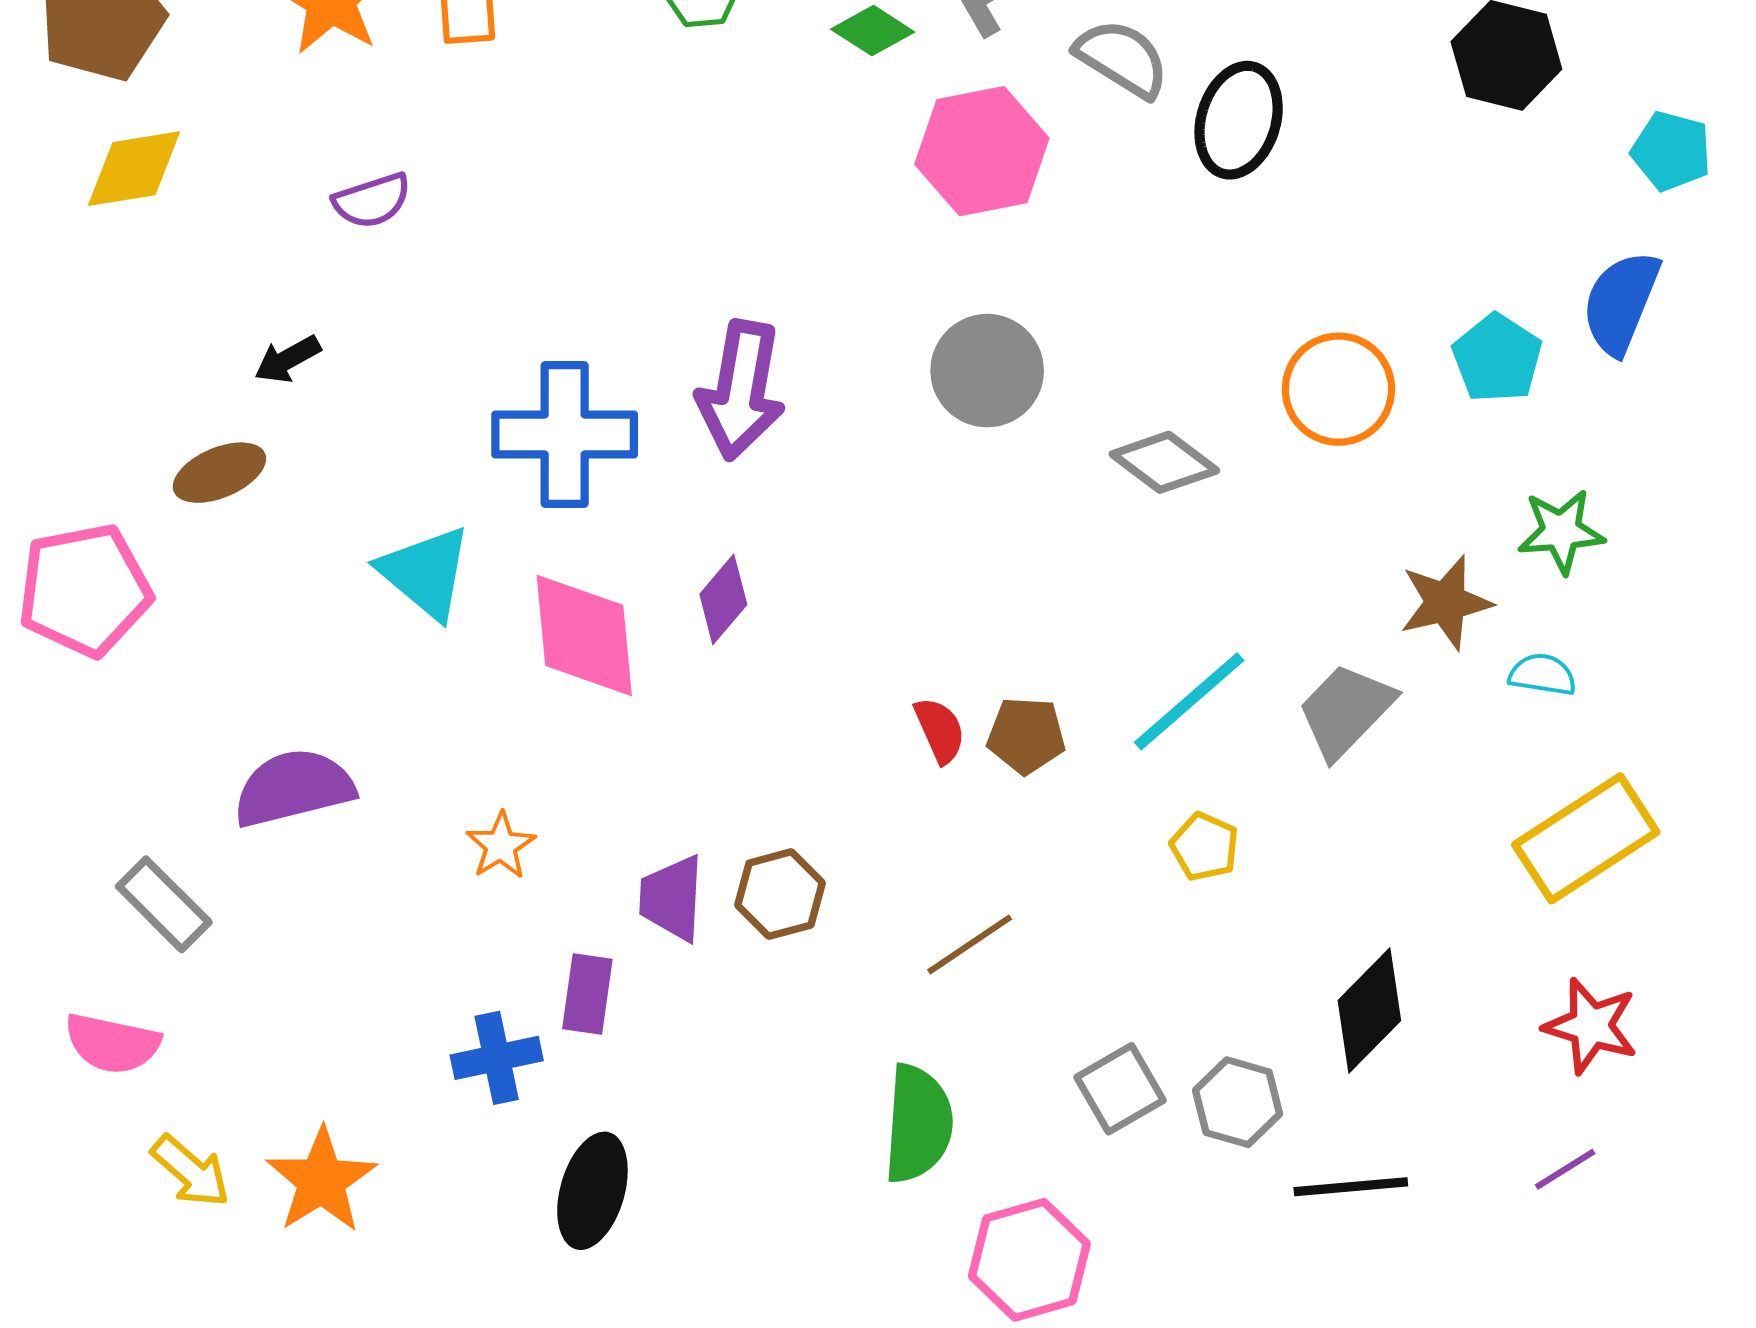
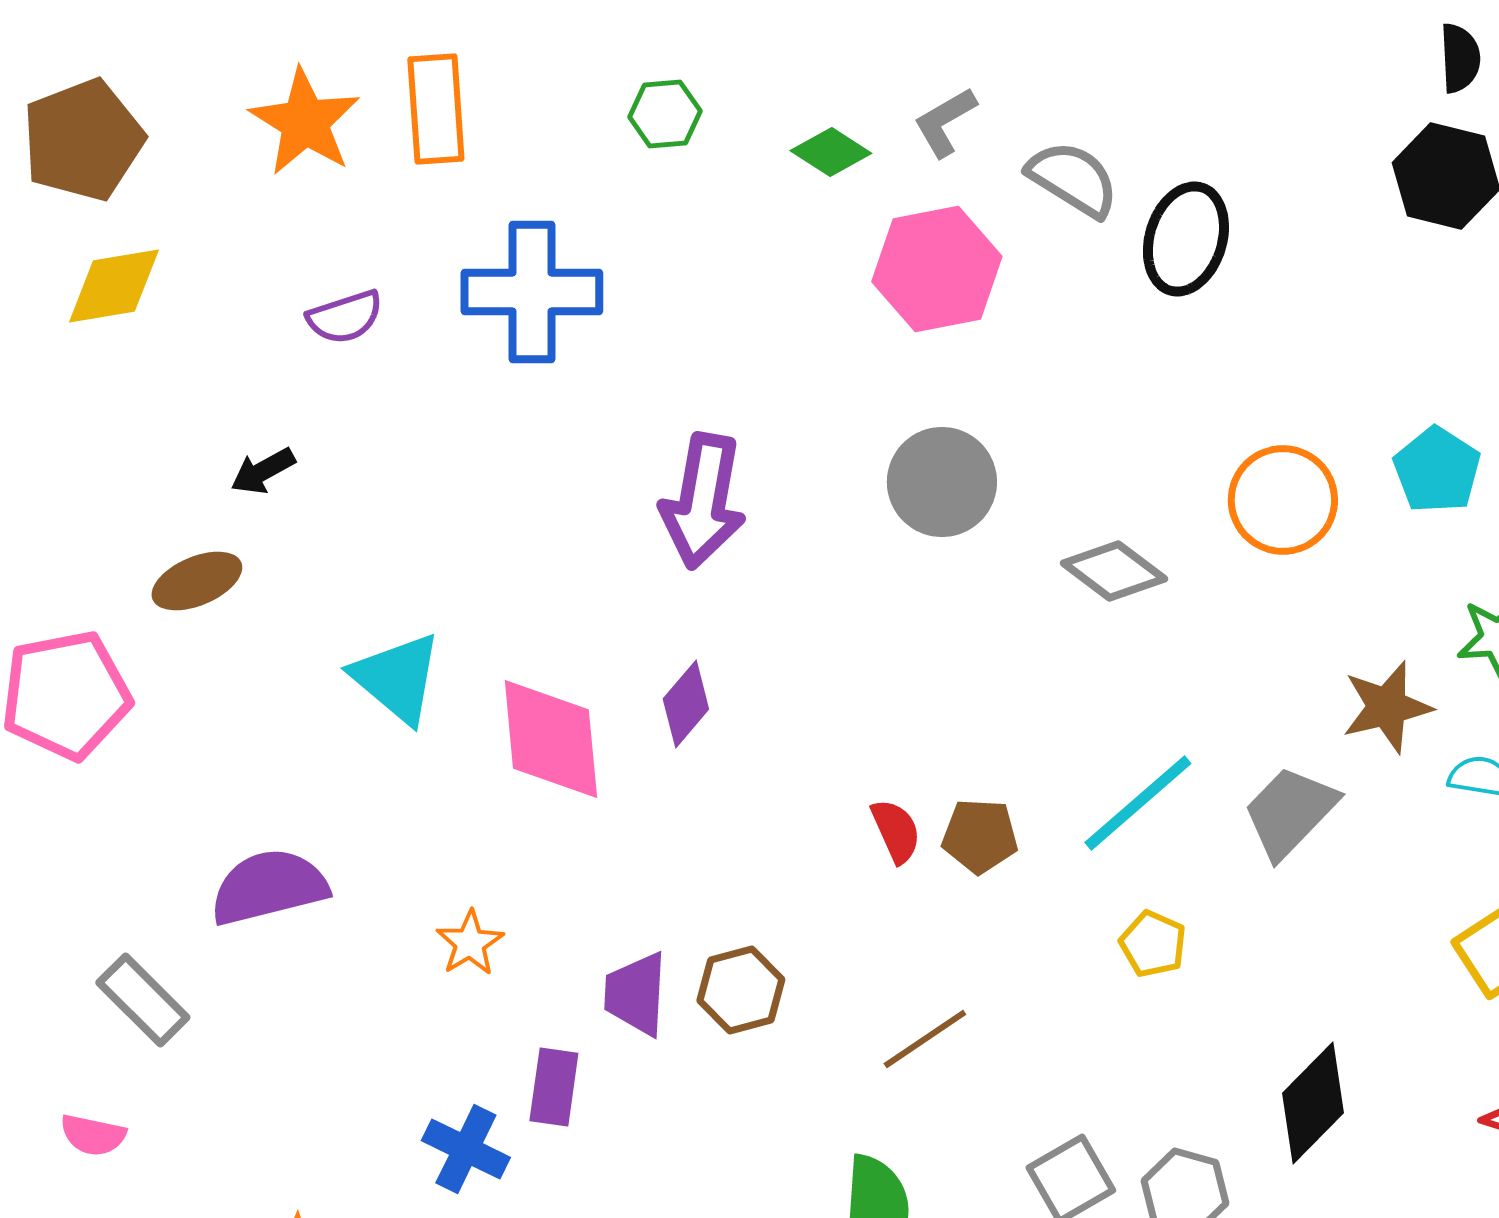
blue cross: (565, 434) -> (532, 292), moved
pink semicircle: (112, 1043) -> (93, 1135), size x0.7
blue cross: (497, 1058) -> (466, 1149), turned 38

